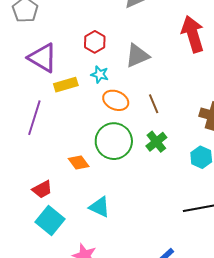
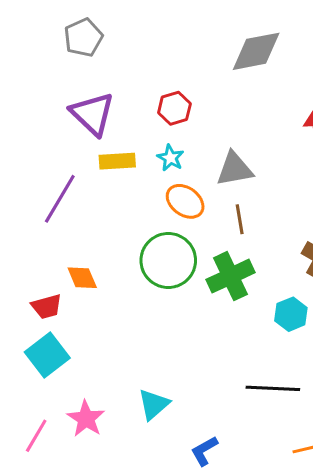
gray triangle: (137, 56) -> (235, 169), moved
green cross: (156, 142) -> (230, 276), size x1.4
orange diamond: (79, 163) -> (82, 278), moved
cyan triangle: (99, 207) -> (154, 404), moved, turned 40

